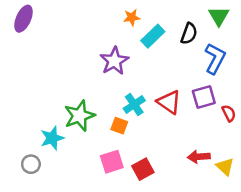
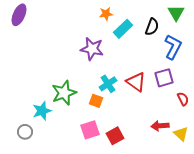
purple star: (114, 61) -> (92, 49), turned -30
red semicircle: (229, 113) -> (183, 99), moved

